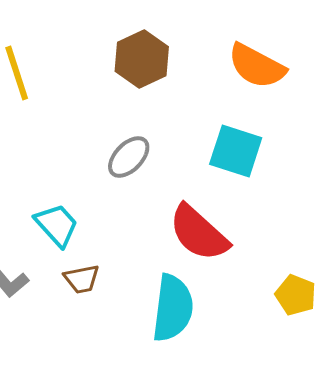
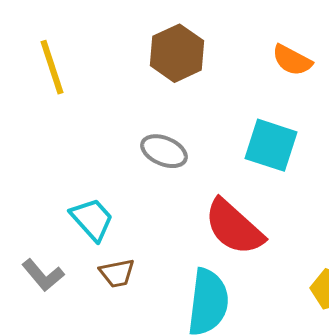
orange semicircle: (257, 66) -> (292, 60), size x0.7
gray ellipse: (129, 157) -> (164, 151), turned 69

